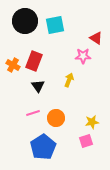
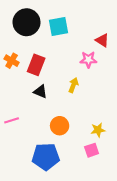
orange cross: (13, 65) -> (12, 61), moved
black triangle: (38, 86) -> (40, 92), turned -32
pink line: (33, 113) -> (12, 120), moved
blue pentagon: (43, 147) -> (46, 157), turned 30

